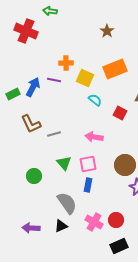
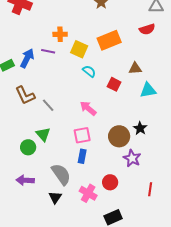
gray line: (54, 134) -> (48, 105), turned 64
pink arrow: (94, 137) -> (88, 108), turned 30
green triangle: (64, 163) -> (43, 134), moved
red circle: (116, 220) -> (110, 182), moved
black triangle: (61, 226) -> (55, 197), turned -32
purple arrow: (31, 228) -> (25, 180), moved

